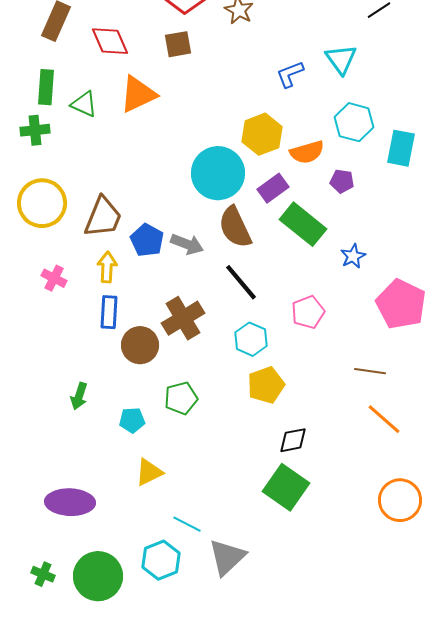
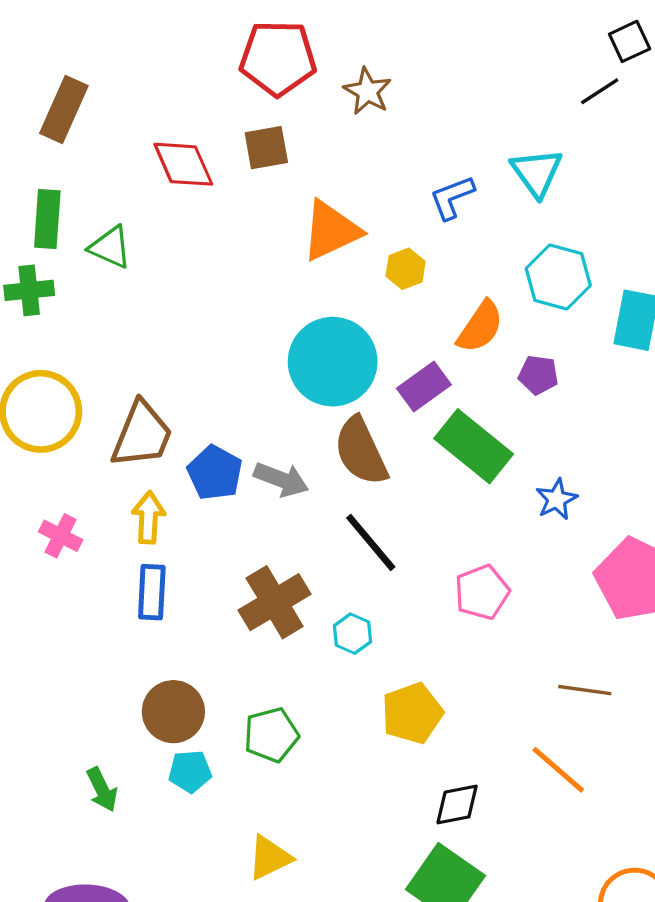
red diamond: (110, 41) -> (183, 164), moved
orange triangle: (138, 94) -> (331, 231), moved
yellow hexagon: (262, 134) -> (406, 269), moved, size x0.6
orange semicircle: (307, 152) -> (480, 327), turned -40
cyan hexagon: (251, 339) -> (353, 634), moved, size x0.7
brown circle: (140, 345) -> (173, 712), moved
green arrow: (79, 396) -> (102, 790), moved, turned -44
orange line: (384, 419) -> (558, 770), moved
yellow triangle: (149, 472) -> (270, 858), moved

